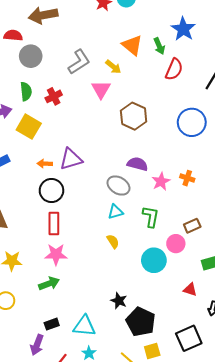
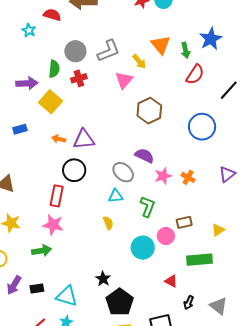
gray circle: (31, 56) -> (75, 51), moved
black circle: (51, 191) -> (74, 170), moved
purple arrow: (37, 345) -> (14, 285), moved

